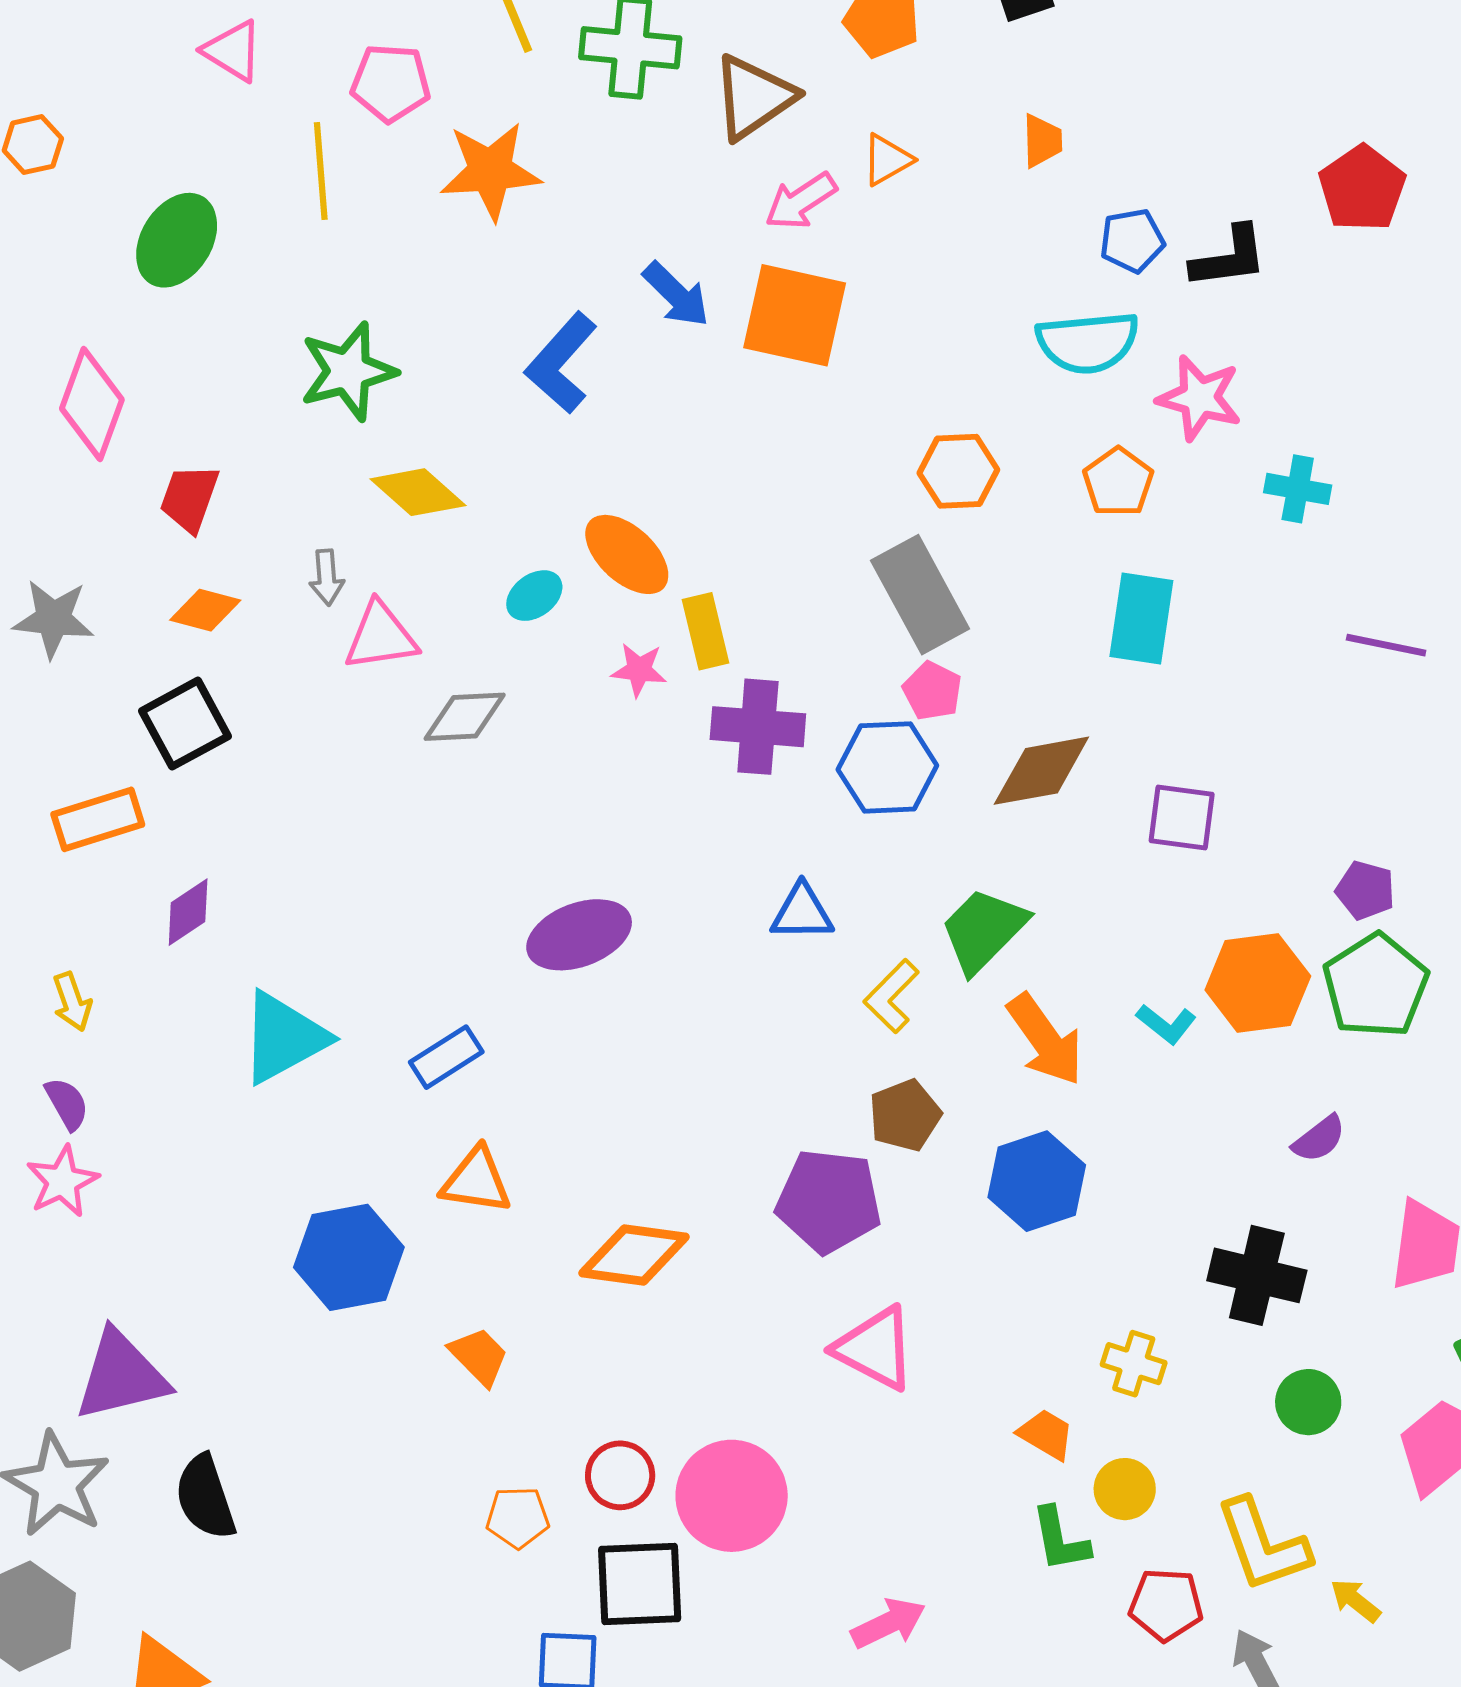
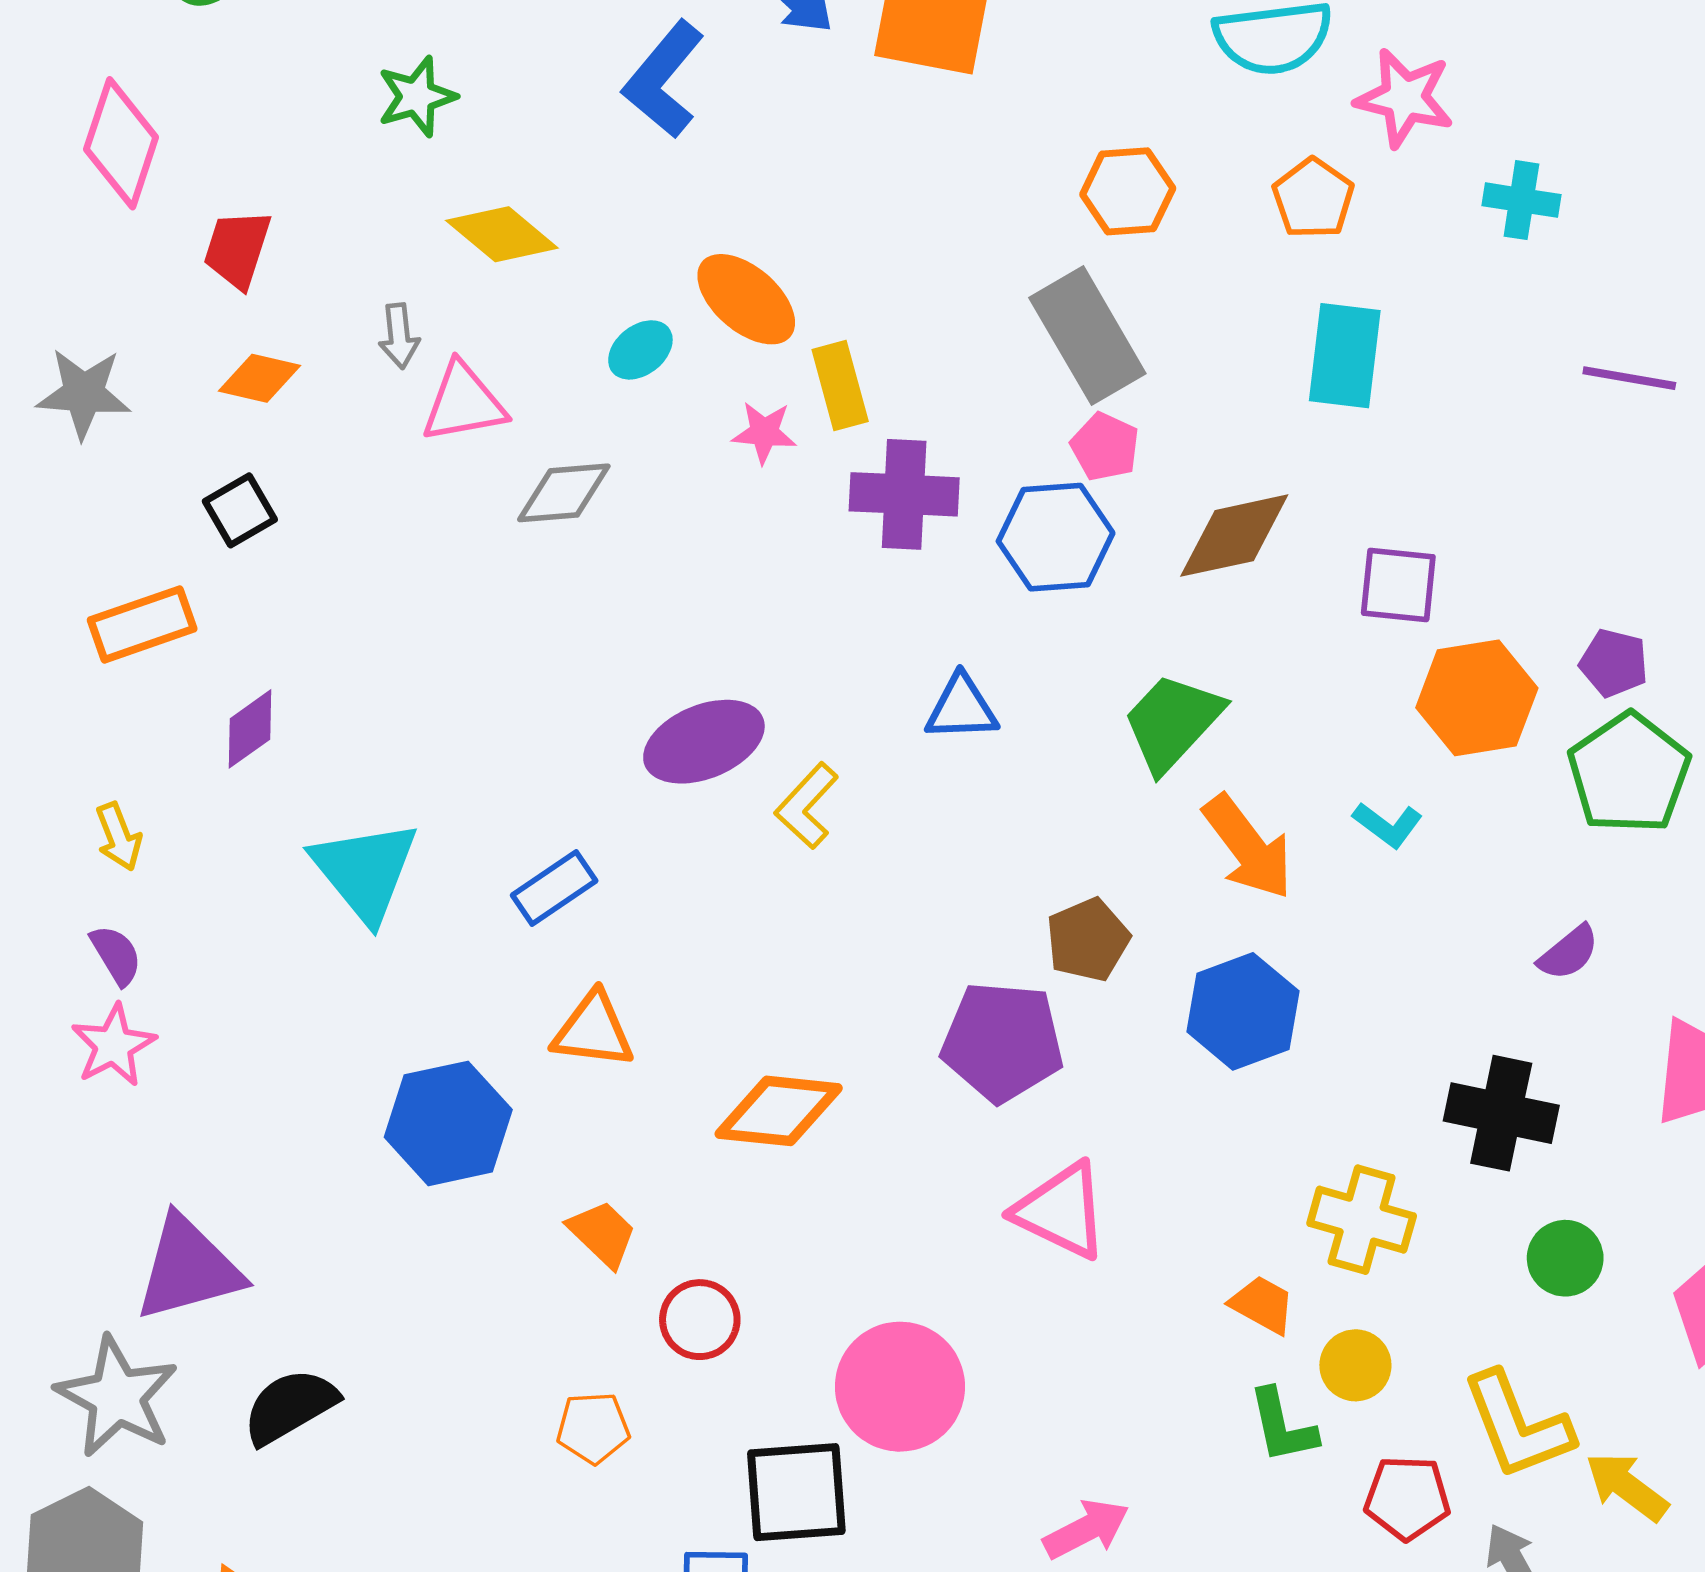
green star: (348, 371) -> (417, 97), size x0.7
black square: (185, 724) -> (240, 510), size x0.7
orange hexagon: (1258, 983) -> (1477, 698), moved
yellow L-shape: (891, 996) -> (807, 806), moved
cyan triangle: (284, 1038) -> (365, 871), turned -39
yellow cross: (1134, 1364) -> (1362, 1220), size x1.4
red circle: (620, 1475) -> (700, 1320), moved
black semicircle: (205, 1497) -> (290, 1406), turned 80
orange pentagon: (518, 1517) -> (593, 1428), moved
yellow arrow: (1355, 1600) -> (1627, 1487), size x1.4

